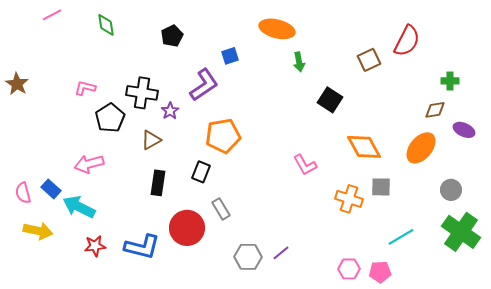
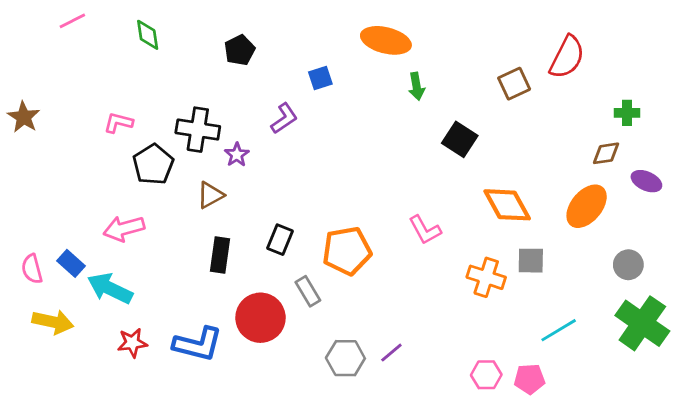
purple L-shape: (204, 85) -> (284, 118), size x0.7
orange pentagon: (223, 136) -> (347, 251), moved

